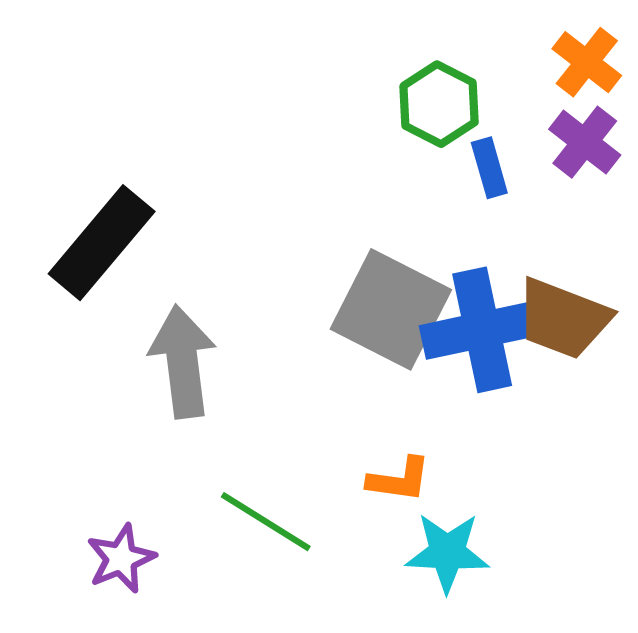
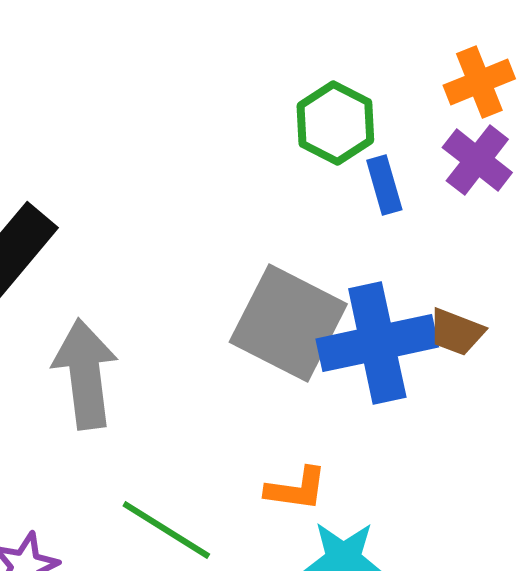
orange cross: (587, 62) -> (479, 82), turned 30
brown trapezoid: (563, 319) -> (456, 332), size x0.6

